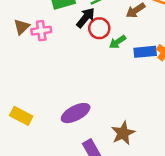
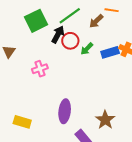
pink cross: (41, 31) -> (40, 69), moved
purple ellipse: (76, 113) -> (65, 111), turned -45

